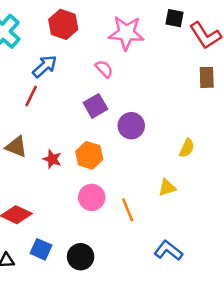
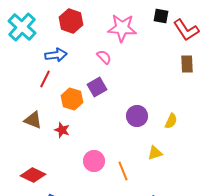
blue arrow: (45, 66) -> (56, 55), turned 35
purple circle: (131, 126) -> (137, 116), moved
orange hexagon: (89, 155) -> (72, 99), moved

